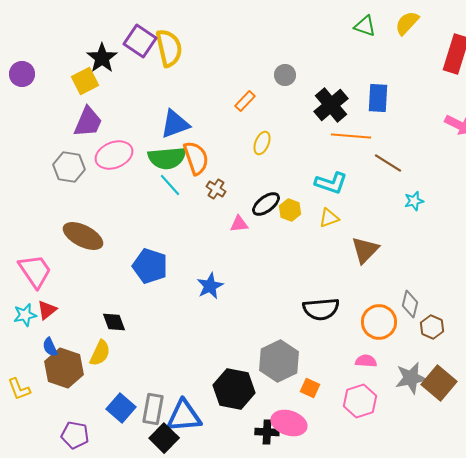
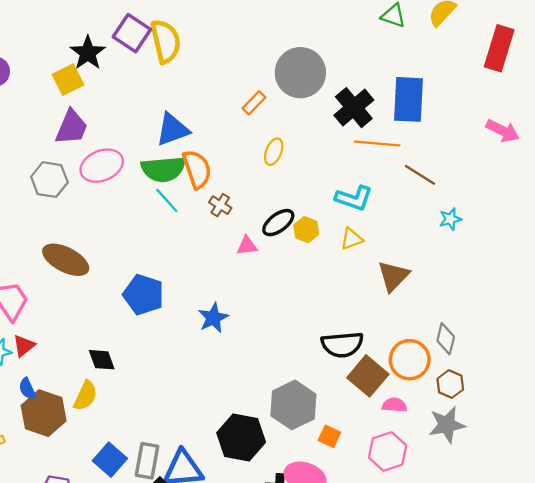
gray circle: (285, 75) -> (300, 73), size x2.0
blue rectangle: (378, 98) -> (408, 99), size x1.4
brown hexagon: (432, 327) -> (450, 384), moved
brown square: (439, 383) -> (368, 376), moved

